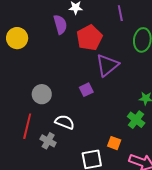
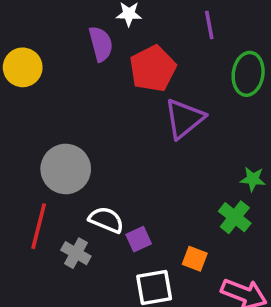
purple square: (86, 90) -> (139, 239), moved
gray circle: (42, 94) -> (66, 169), size x1.4

